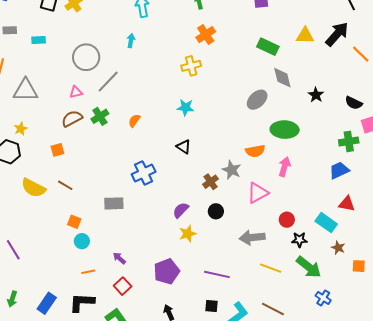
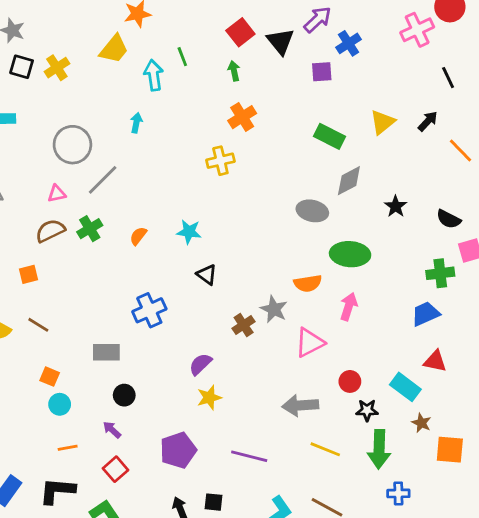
black arrow: (337, 34) -> (428, 121), size x0.6
yellow triangle: (305, 36) -> (383, 122), turned -42
gray diamond: (282, 78) -> (349, 181), turned 75
gray ellipse: (257, 100) -> (312, 211), turned 55
cyan star: (185, 107) -> (189, 232), moved
black circle: (216, 211) -> (124, 395), moved
orange square: (359, 266) -> (450, 450), size x1.5
green arrow: (309, 267) -> (379, 449), turned 52
blue cross: (323, 298) -> (398, 493), turned -35
black square: (211, 306) -> (213, 502), moved

